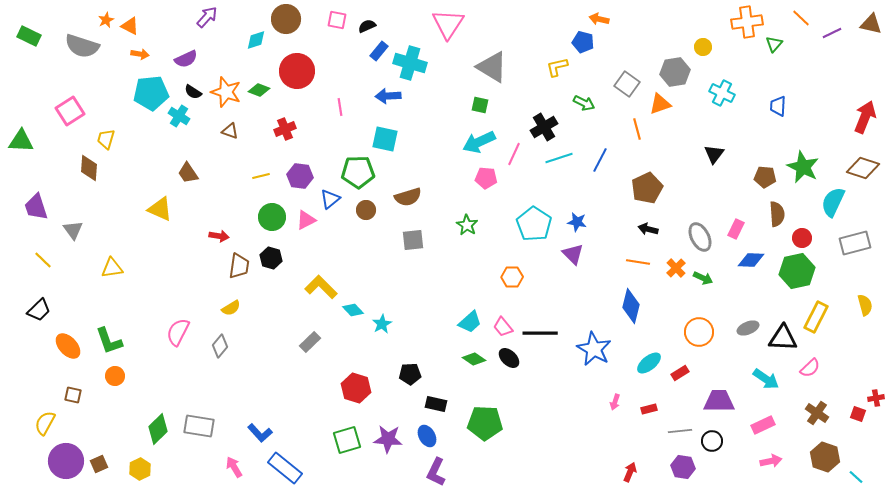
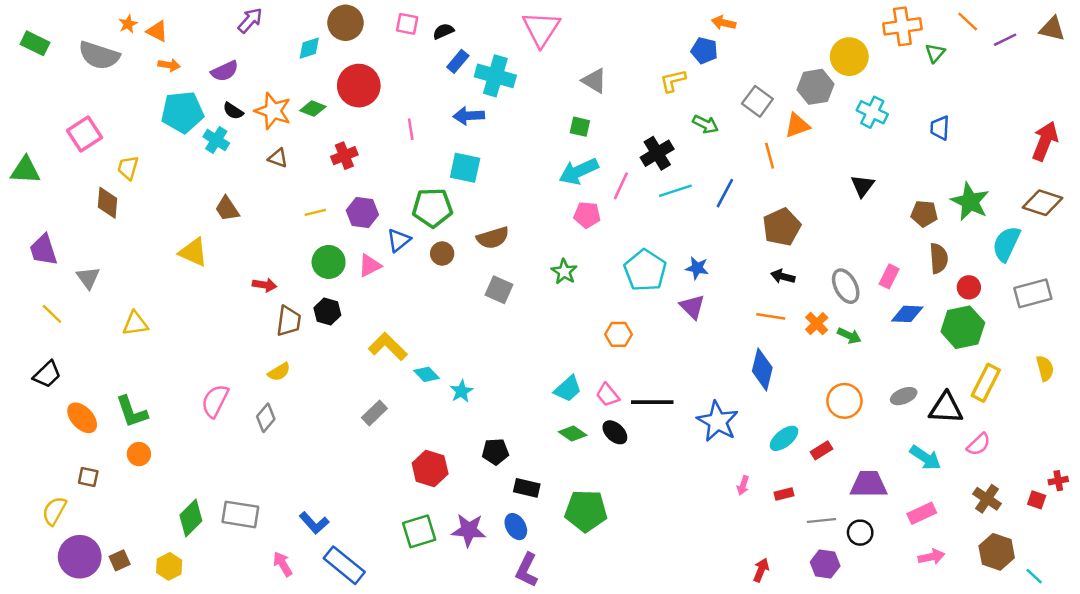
yellow circle: (703, 47) -> (849, 57), size x1.8
gray triangle: (492, 67) -> (594, 81), size x0.7
gray square: (413, 240) -> (499, 290), turned 30

